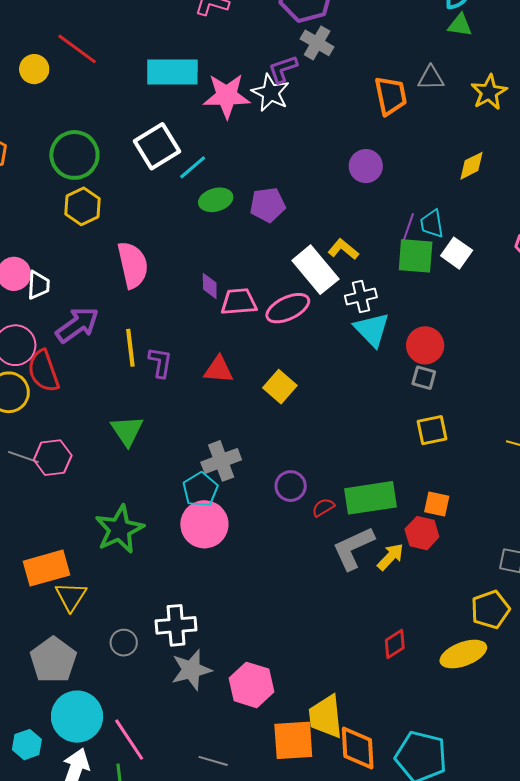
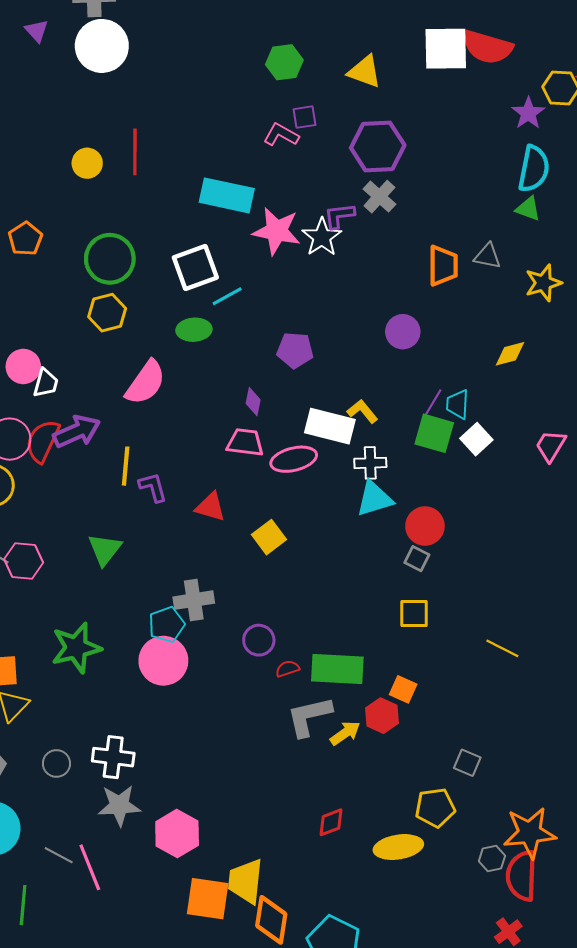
red line: (77, 49) -> (135, 152), turned 42
green ellipse: (216, 200) -> (194, 330), moved
pink semicircle: (133, 265) -> (146, 383), turned 36
white rectangle: (315, 270) -> (330, 426), turned -48
purple diamond: (210, 286) -> (253, 402), moved
cyan triangle: (372, 329) -> (374, 499), turned 45
purple L-shape: (160, 362) -> (153, 487), turned -36
red semicircle: (43, 371) -> (43, 441), moved, turned 33
pink line: (129, 740) -> (90, 867), moved
gray line: (213, 761) -> (59, 855), moved

